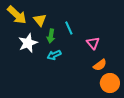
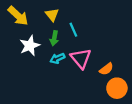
yellow triangle: (40, 20) -> (52, 15), moved
pink triangle: (93, 43) -> (81, 58), moved, size x1.5

